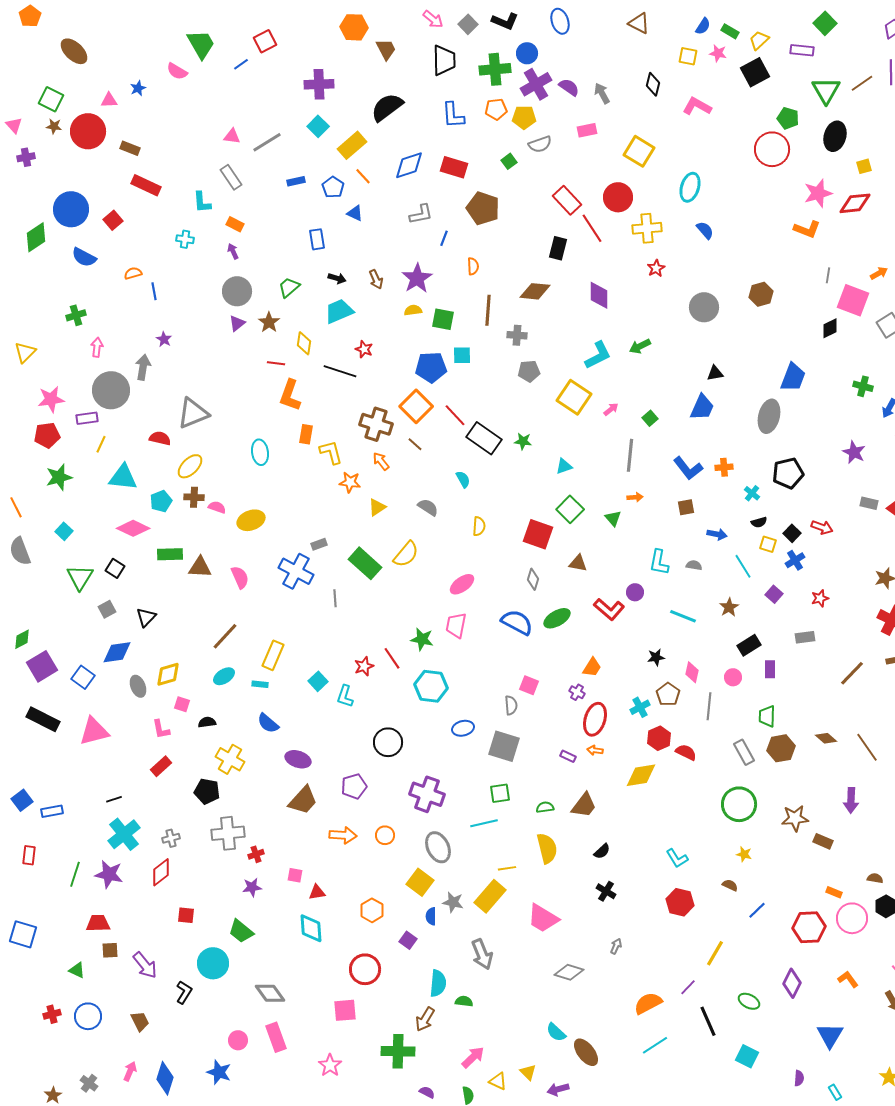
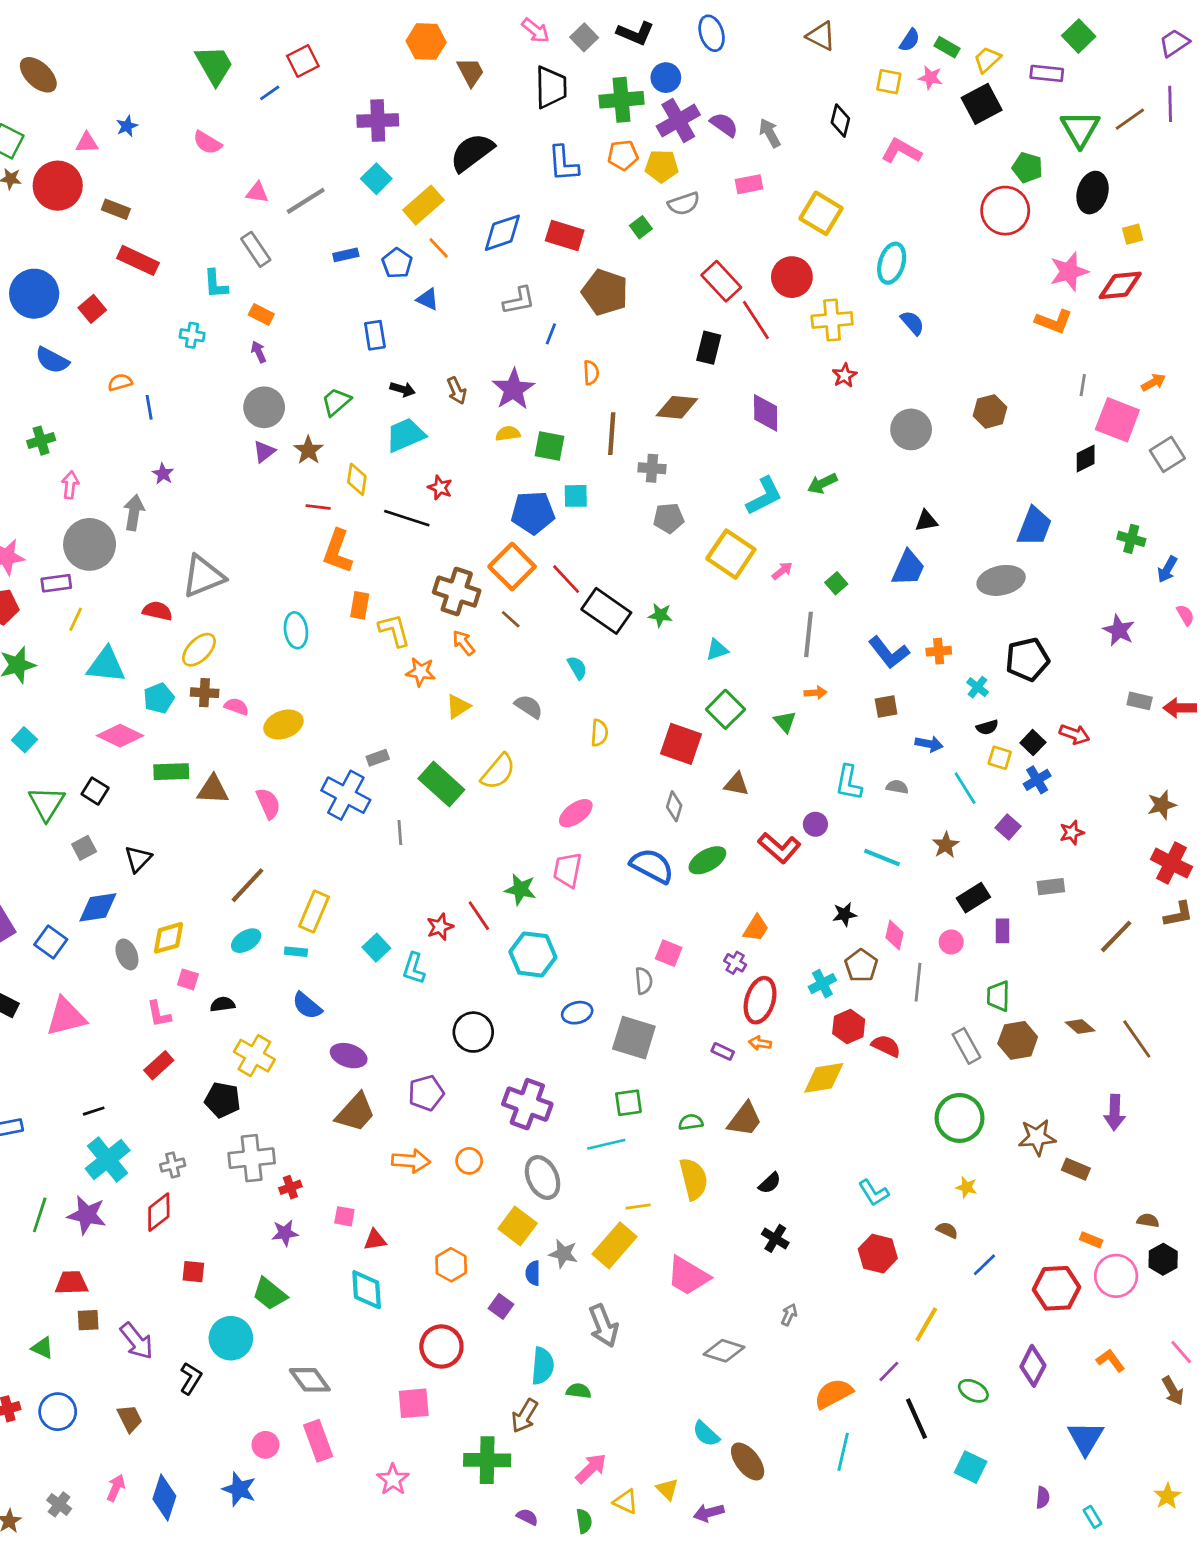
pink semicircle: (177, 71) -> (207, 143), moved
gray ellipse: (769, 416) -> (1001, 580), turned 64
cyan line: (655, 1045) -> (843, 1452), turned -44

